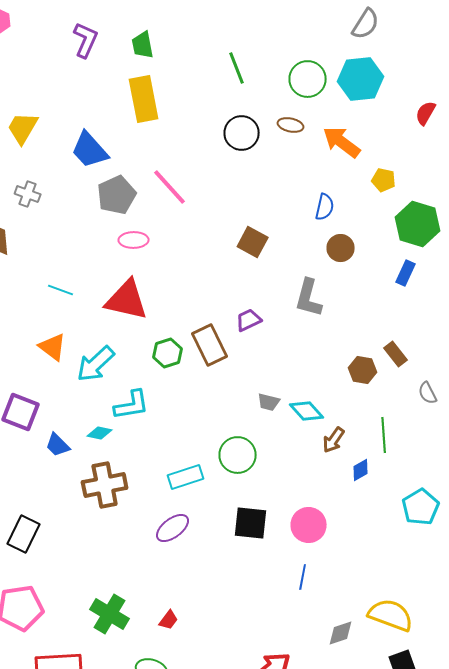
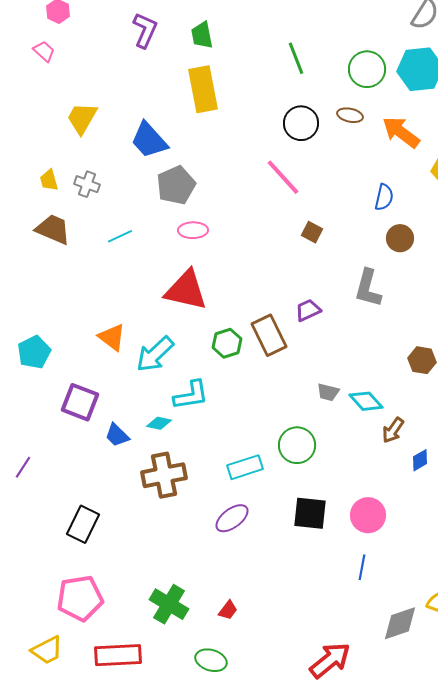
pink line: (170, 187) -> (283, 177), moved
brown square: (253, 242) -> (312, 232), size x0.7
cyan line: (61, 290) -> (120, 236), moved, turned -45
gray diamond: (341, 633) -> (400, 623), size x1.4

